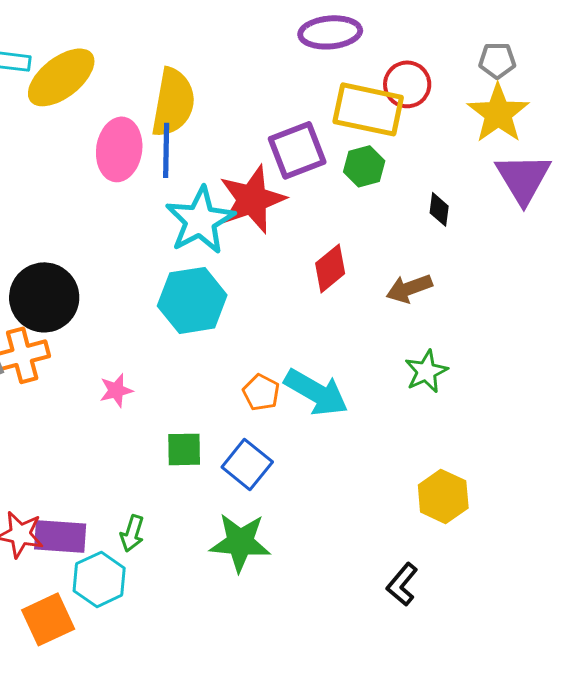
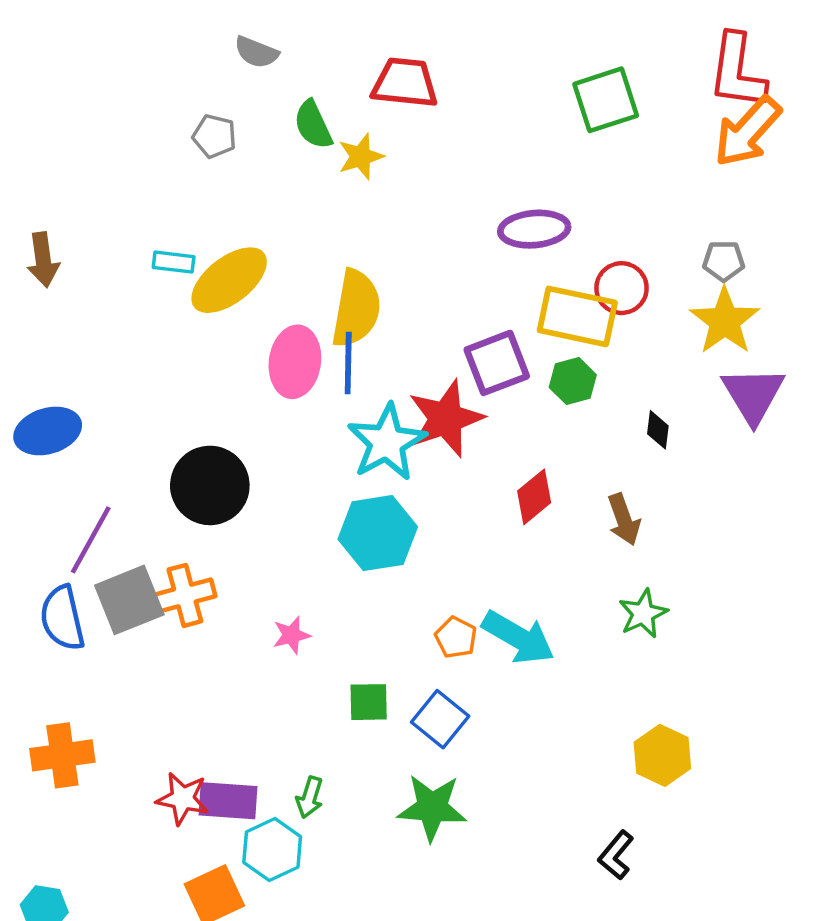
brown arrow: (409, 288) -> (624, 519), turned -90
black circle: (44, 297) -> (210, 485), moved

